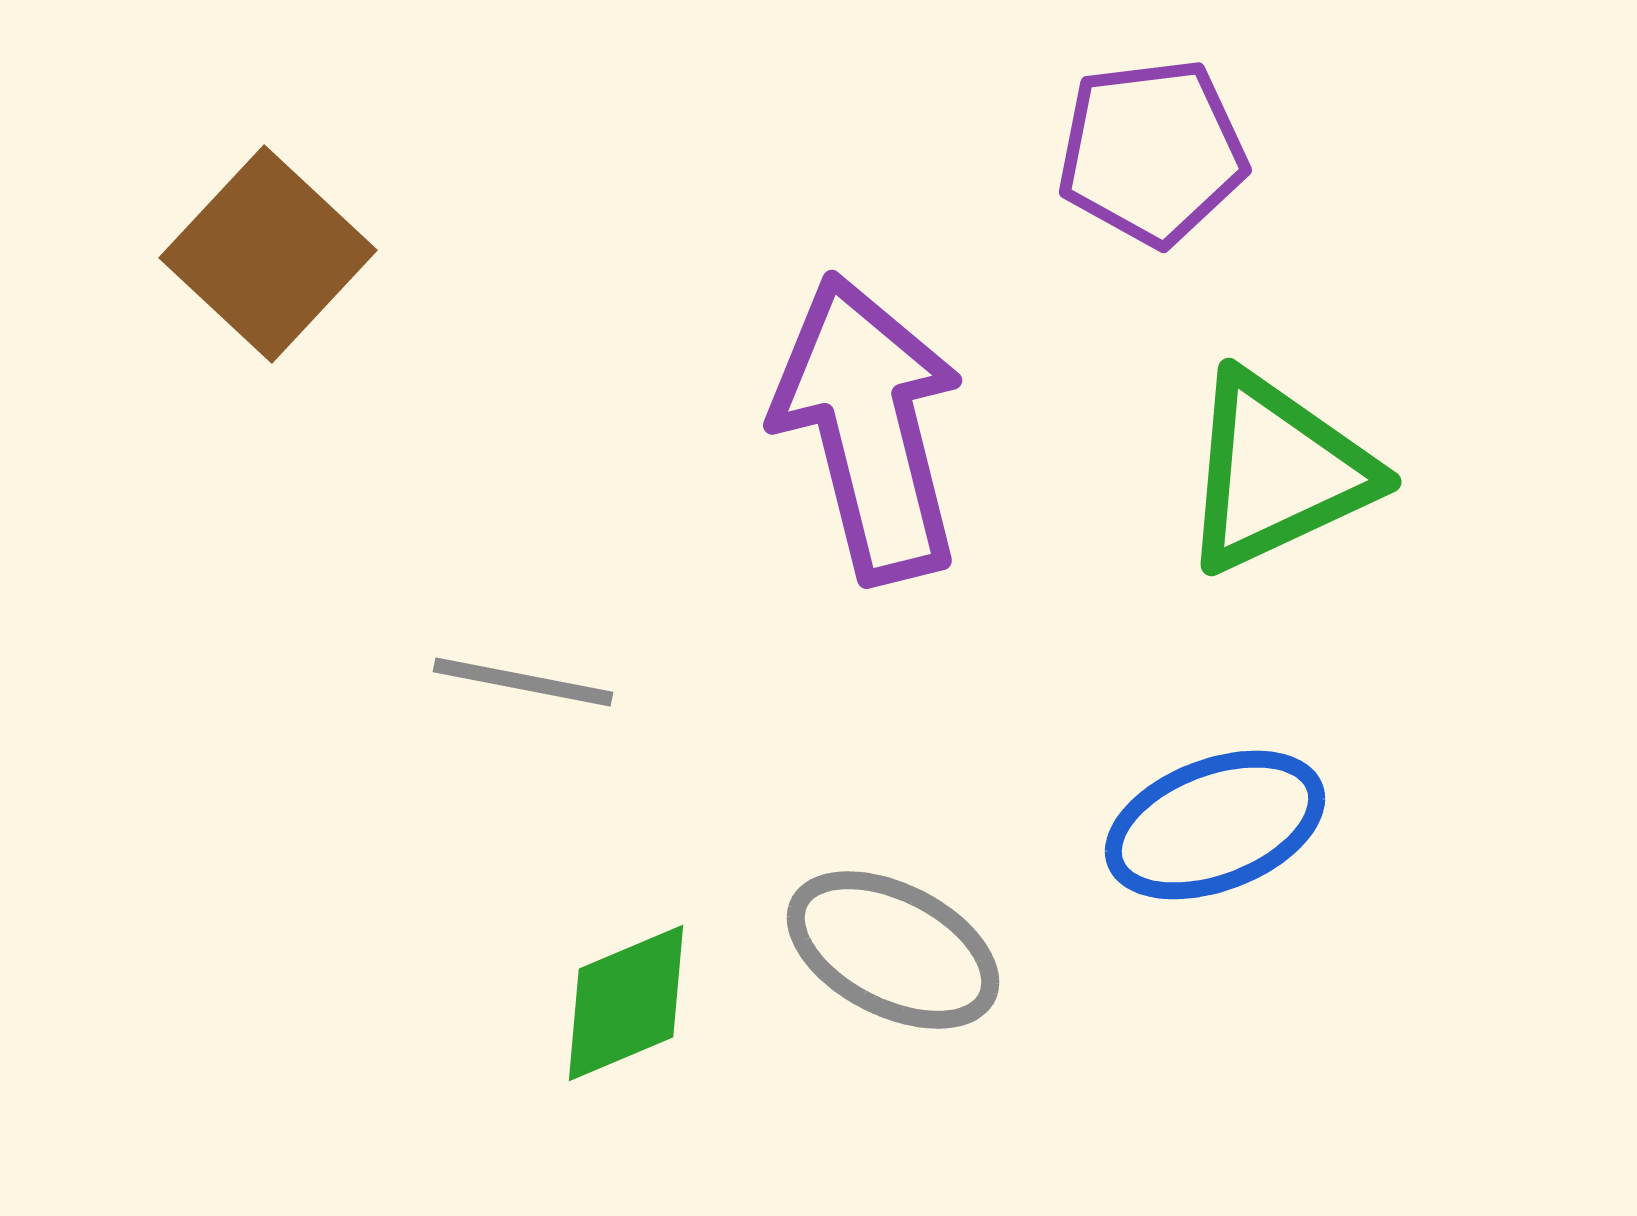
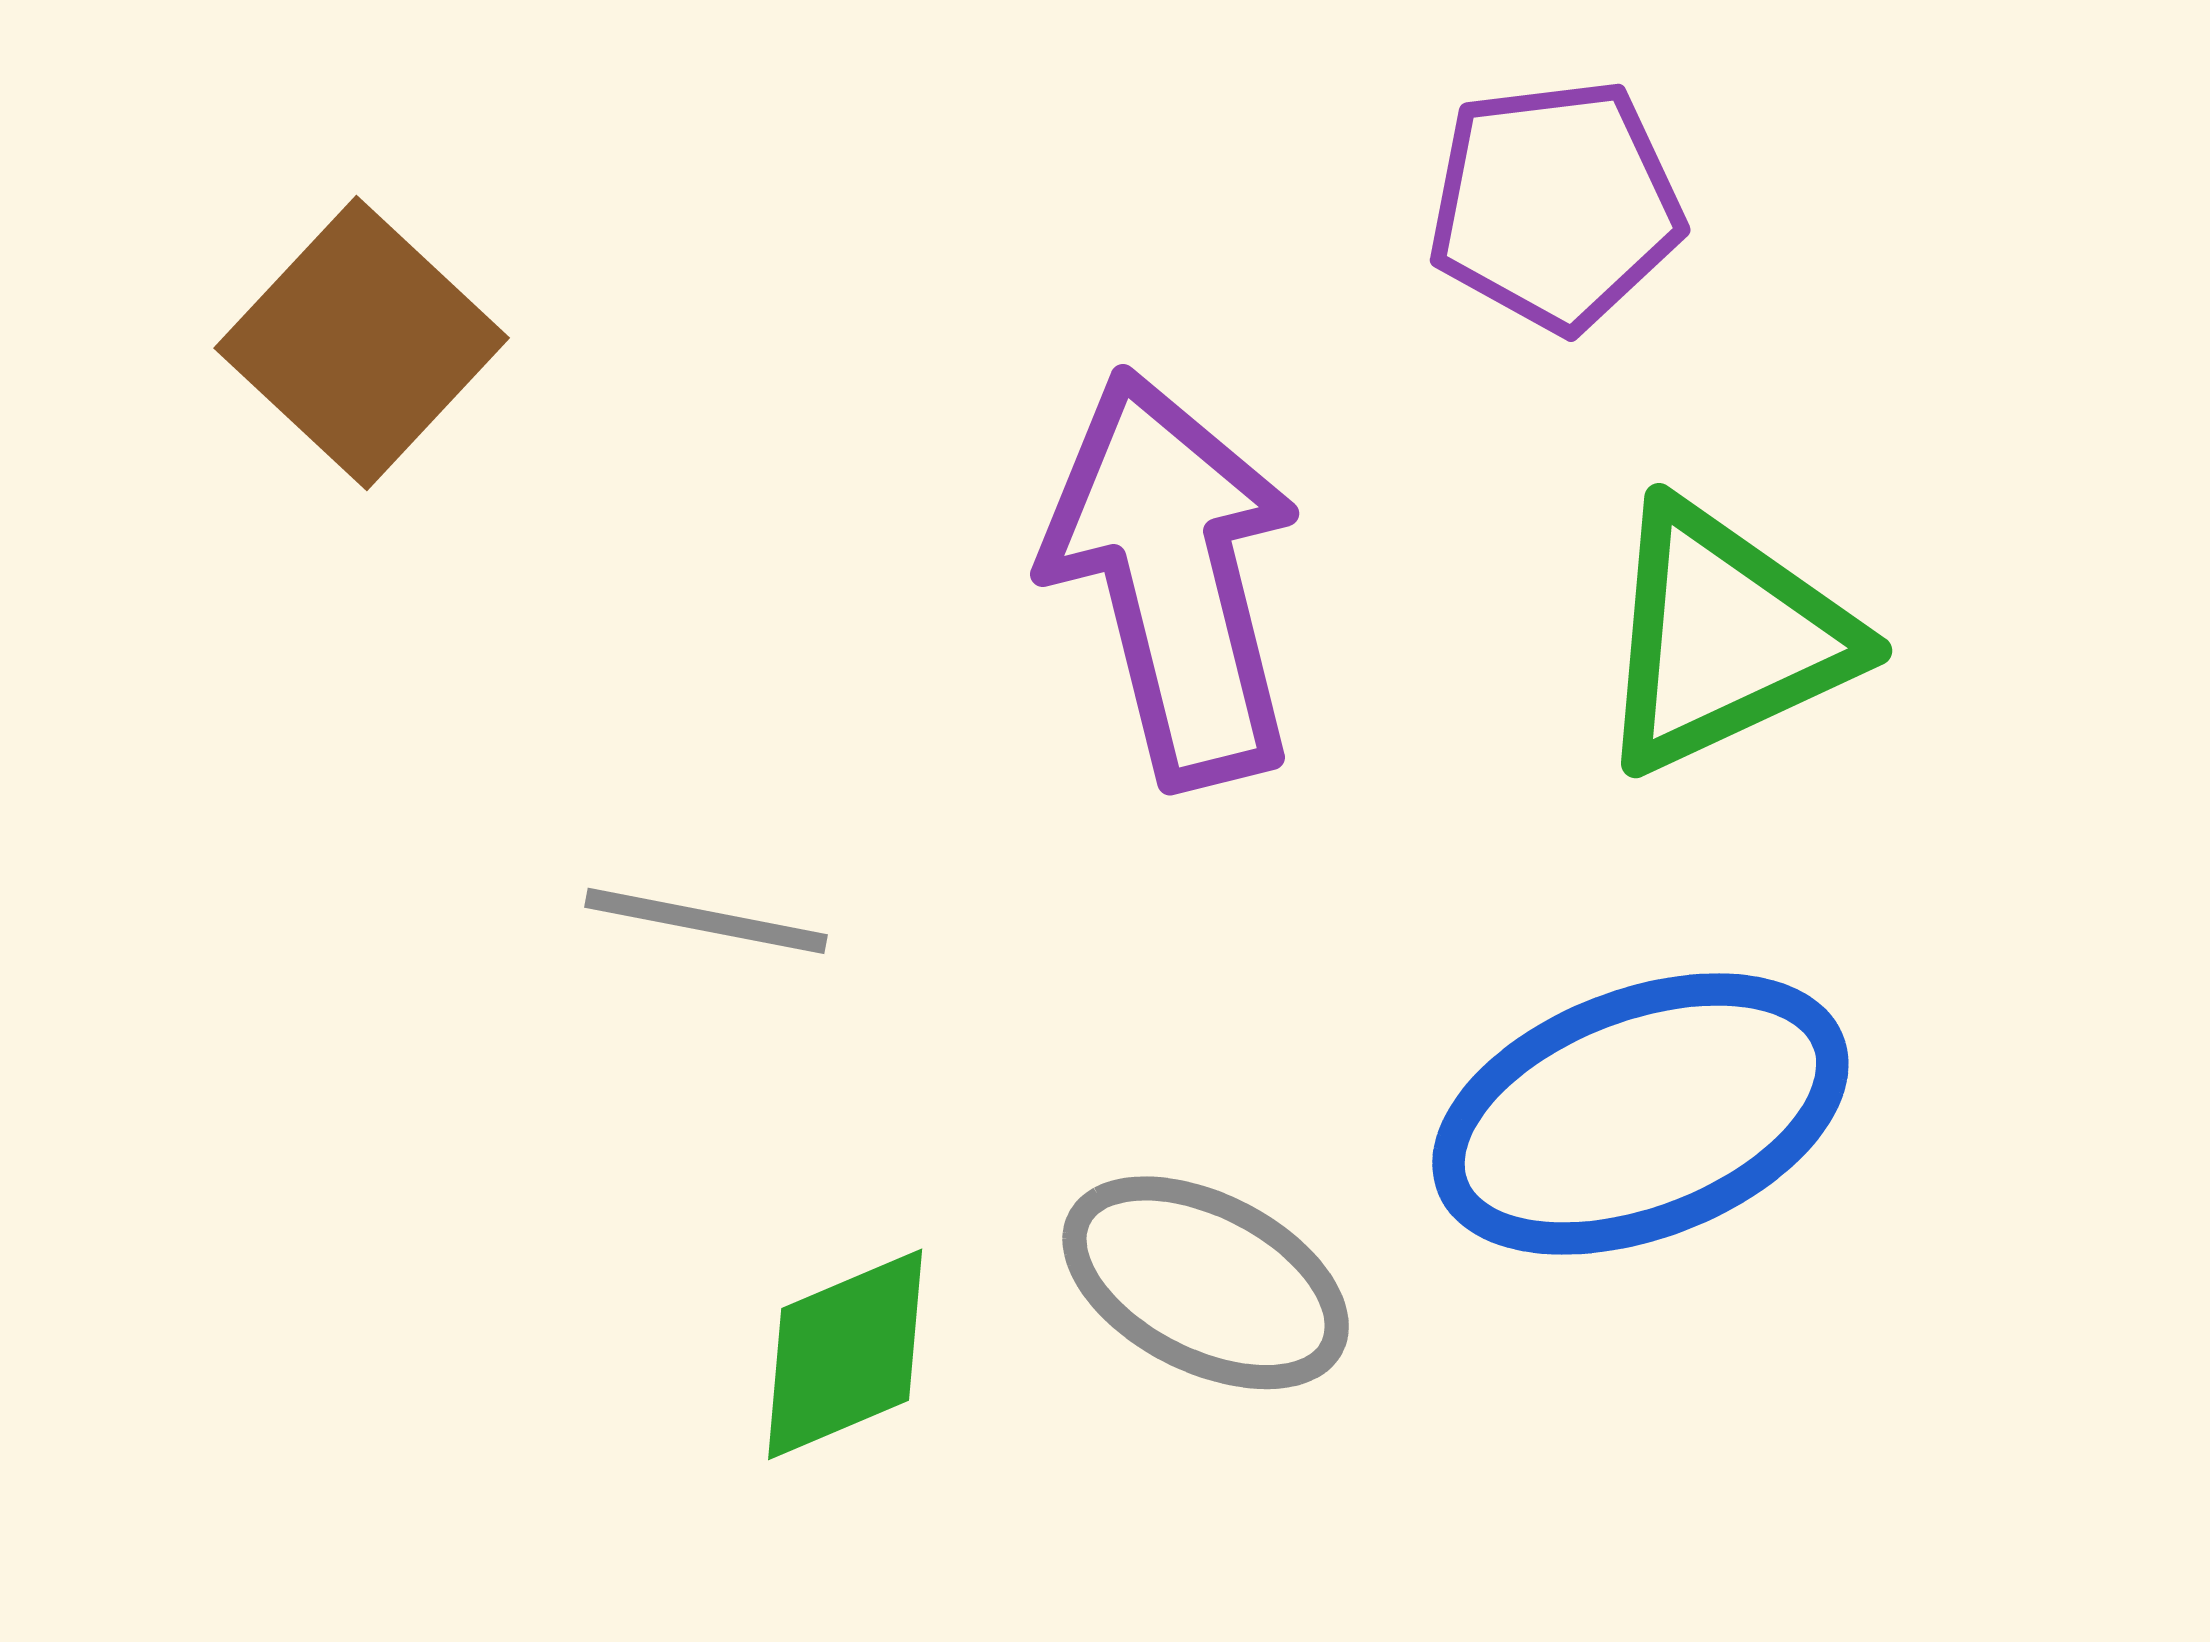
blue ellipse: (1215, 825) -> (1640, 1114), size x1.4

